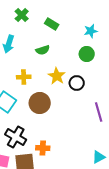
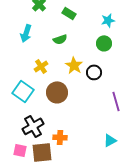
yellow cross: (24, 77) -> (41, 66), turned -32
black cross: (16, 137) -> (33, 126), turned 30
cyan triangle: (99, 157) -> (110, 140), moved

